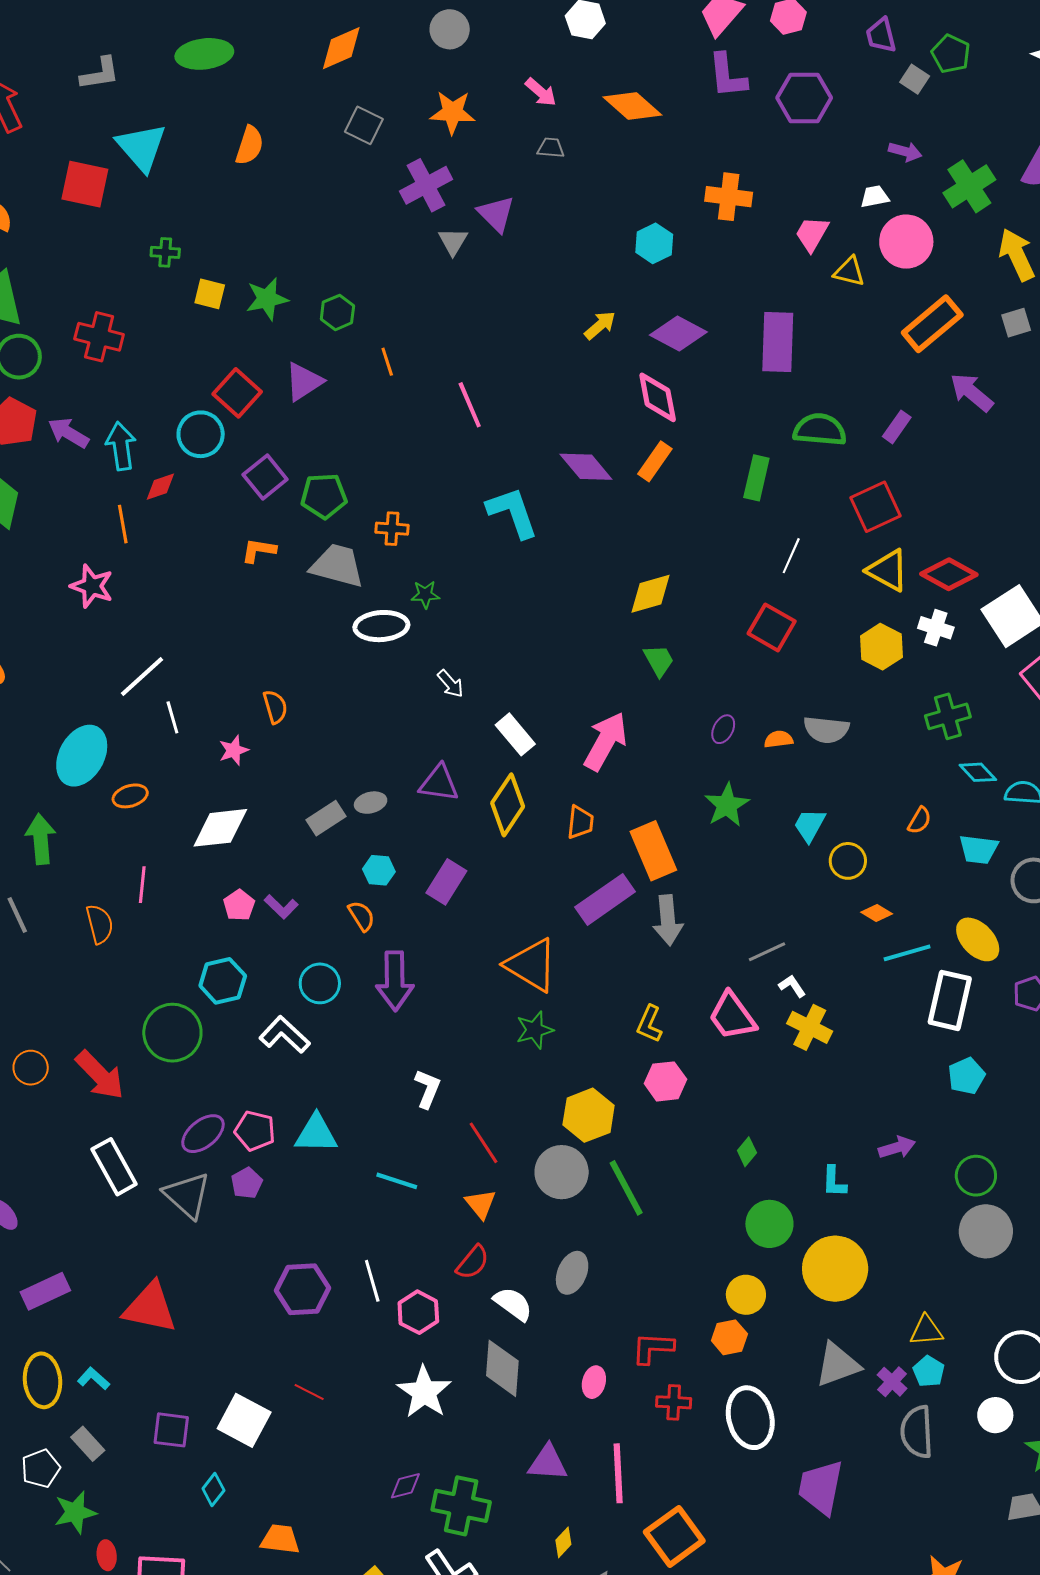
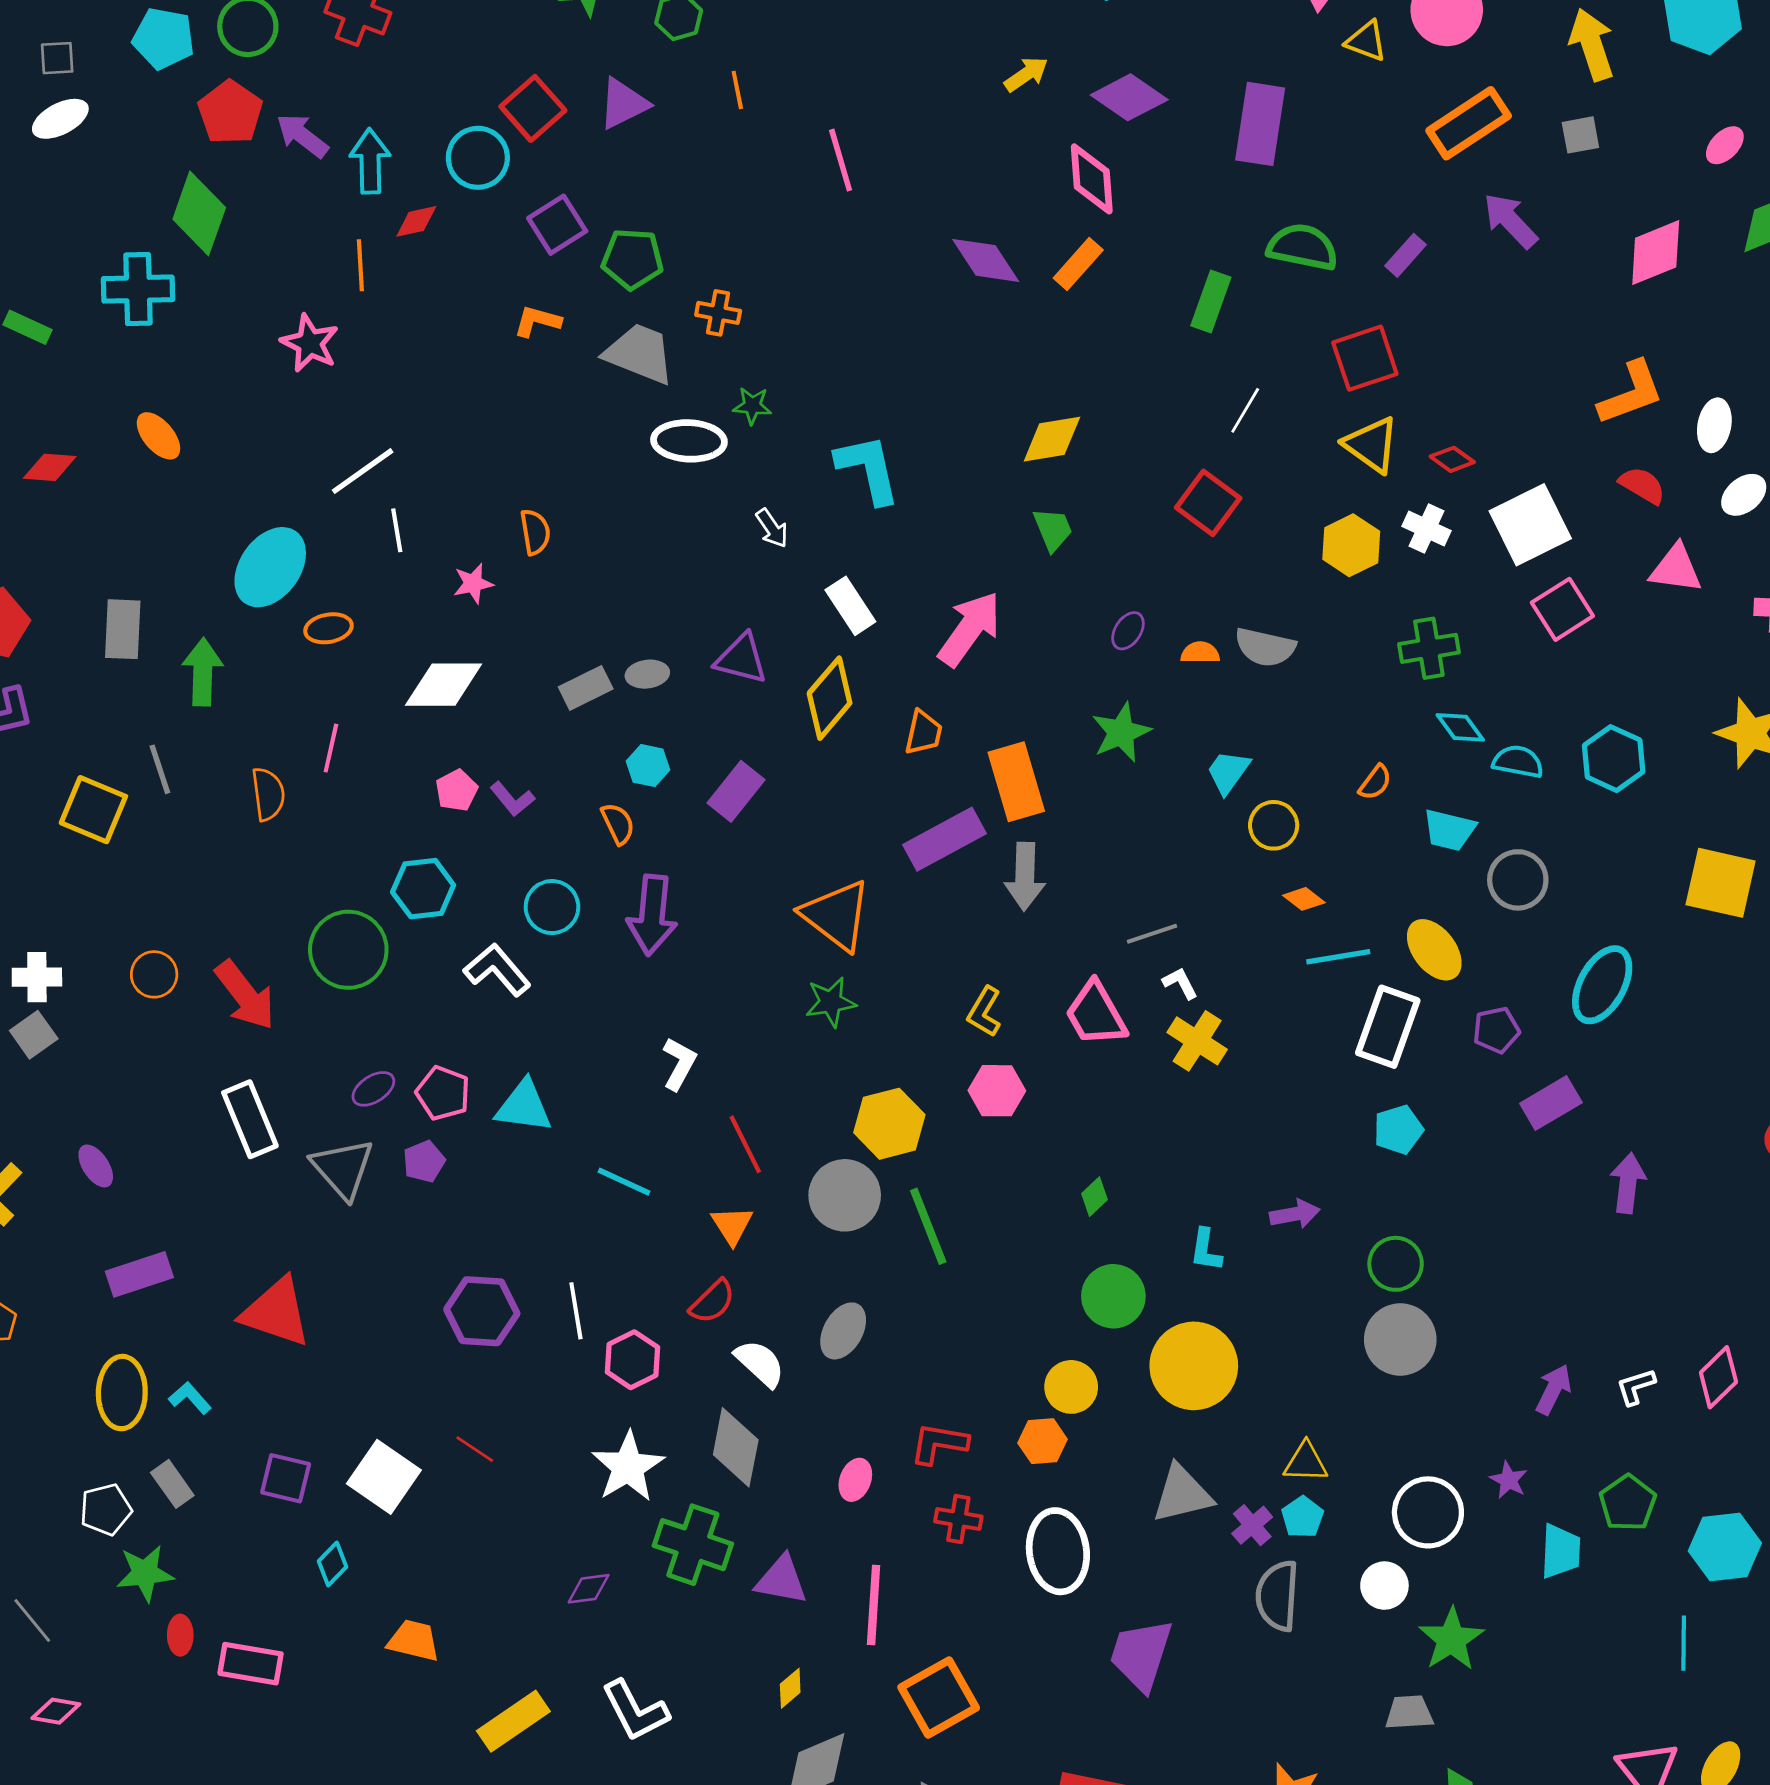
cyan L-shape: (512, 512) -> (868, 469), moved
red diamond: (949, 574) -> (1452, 459), size x0.6
purple ellipse: (203, 1134) -> (373, 1089), size x0.7
green cross: (461, 1506) -> (693, 1545), moved

